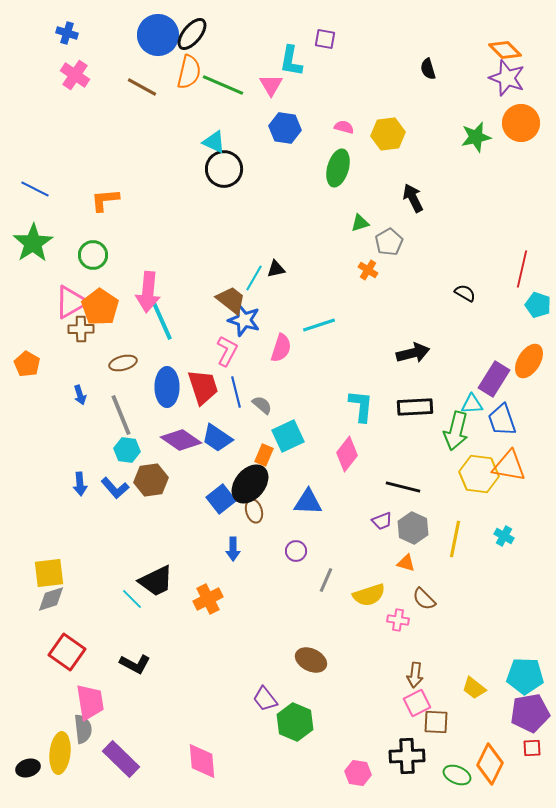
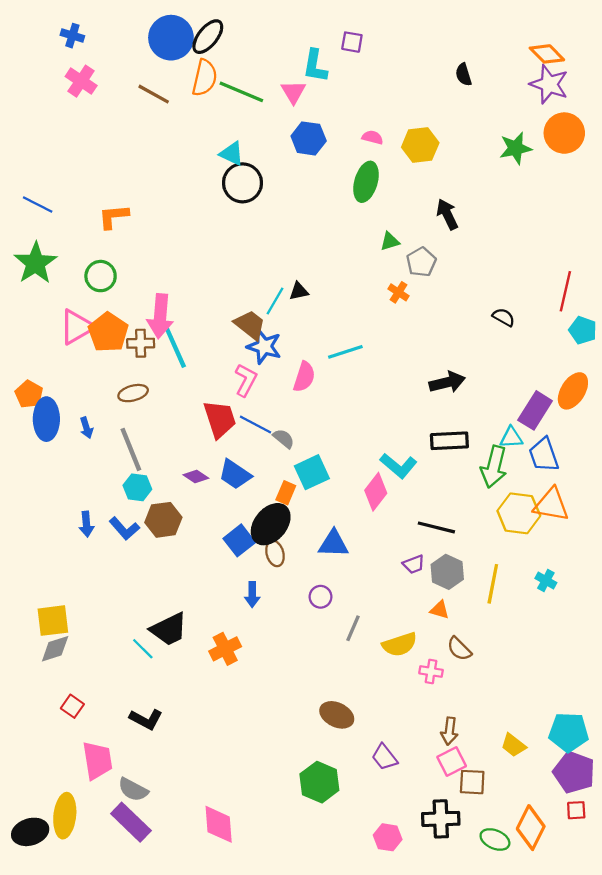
brown cross: (81, 329) -> (141, 343), moved
blue ellipse: (167, 387) -> (46, 419), moved
blue line: (236, 392) -> (255, 424), turned -48
cyan L-shape: (361, 406) -> (399, 466), moved, turned 124
purple diamond: (181, 440) -> (196, 477), size x0.6
red square: (67, 652) -> (72, 706), size x0.6
purple trapezoid: (265, 699) -> (384, 757), moved
purple pentagon: (530, 713) -> (574, 772), turned 30
gray semicircle: (83, 729) -> (133, 790), moved, turned 124
black ellipse: (28, 768) -> (30, 832), size x1.4

